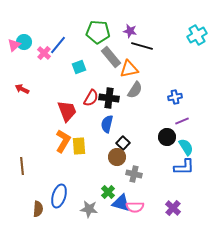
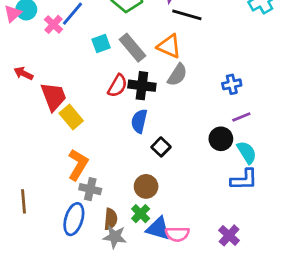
gray rectangle: (111, 57) -> (132, 48), moved
orange triangle: (129, 69) -> (169, 46), turned 36
red trapezoid: (67, 111) -> (53, 97), moved
orange L-shape: (63, 141) -> (78, 165), moved
yellow rectangle: (79, 146) -> (71, 117), moved, turned -36
brown circle: (117, 157) -> (146, 186), moved
brown line: (22, 166) -> (24, 201), moved
gray cross: (134, 174) -> (90, 189), moved
brown semicircle: (38, 209) -> (111, 219), moved

